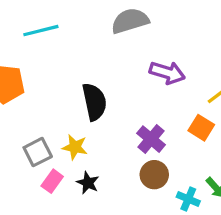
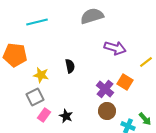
black semicircle: (94, 102) -> (70, 66), size x0.6
orange square: (201, 128) -> (125, 82), moved
yellow star: (75, 147) -> (41, 75), moved

